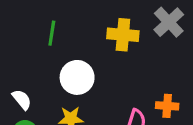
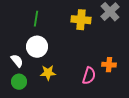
white circle: (77, 77) -> (37, 47), moved

